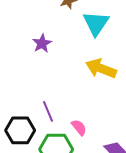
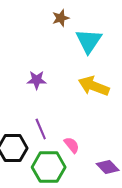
purple star: (42, 43) -> (37, 80), moved, turned 30

